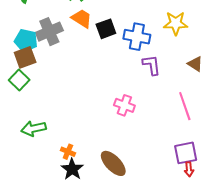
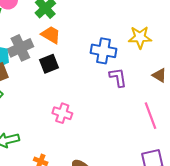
black square: (106, 29) -> (49, 64), moved
pink cross: (124, 105) -> (62, 113), moved

